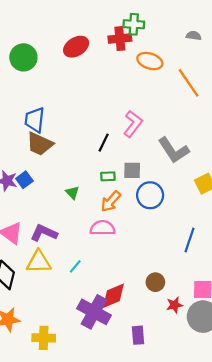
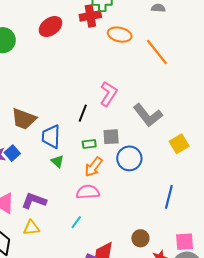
blue trapezoid: (35, 120) -> (51, 137), moved
yellow triangle: (39, 262) -> (31, 228), size x0.7
cyan line: (75, 266) -> (76, 222), moved

